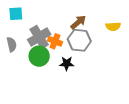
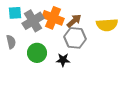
yellow semicircle: (113, 26) -> (107, 25), size x1.5
gray cross: (39, 37) -> (33, 21), moved
orange cross: (55, 41) -> (53, 18), moved, size x1.5

